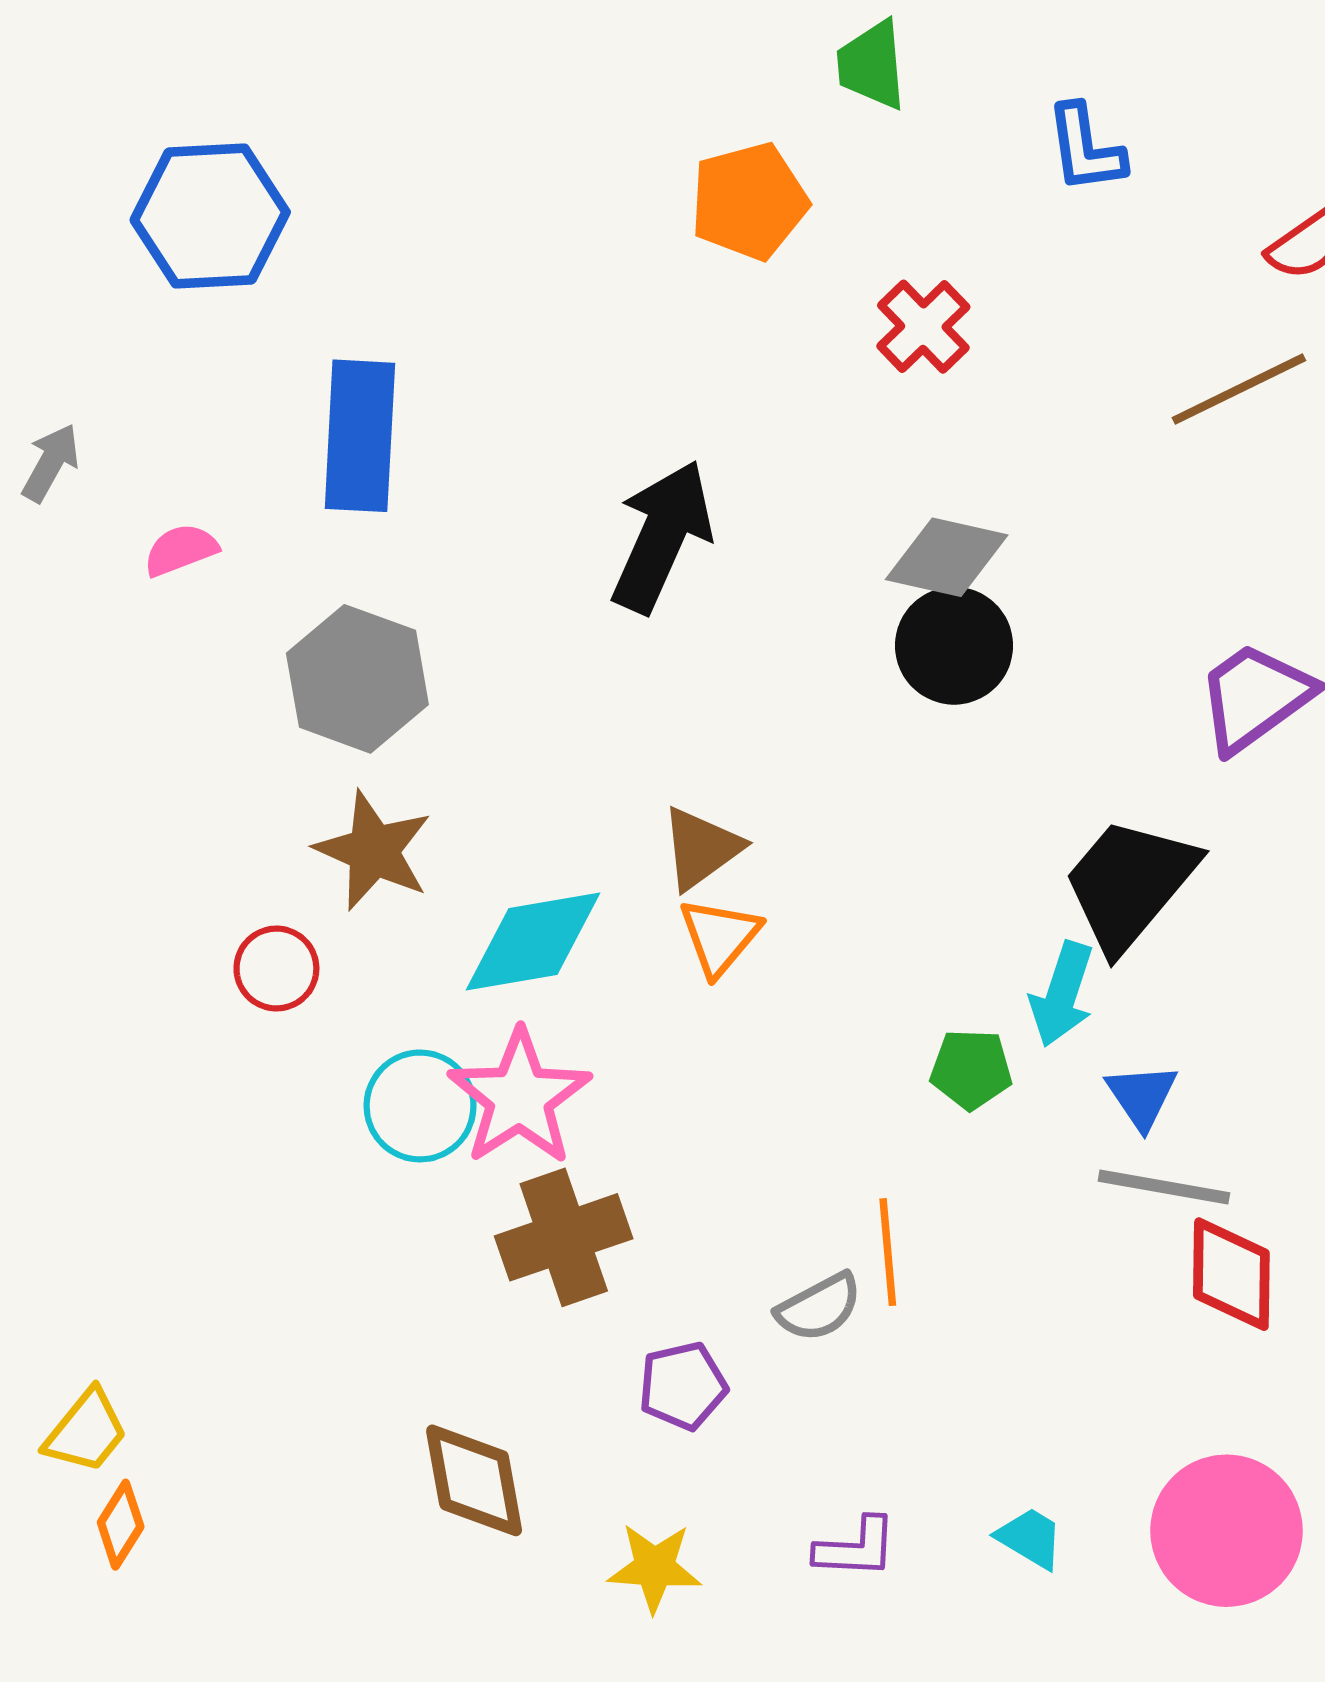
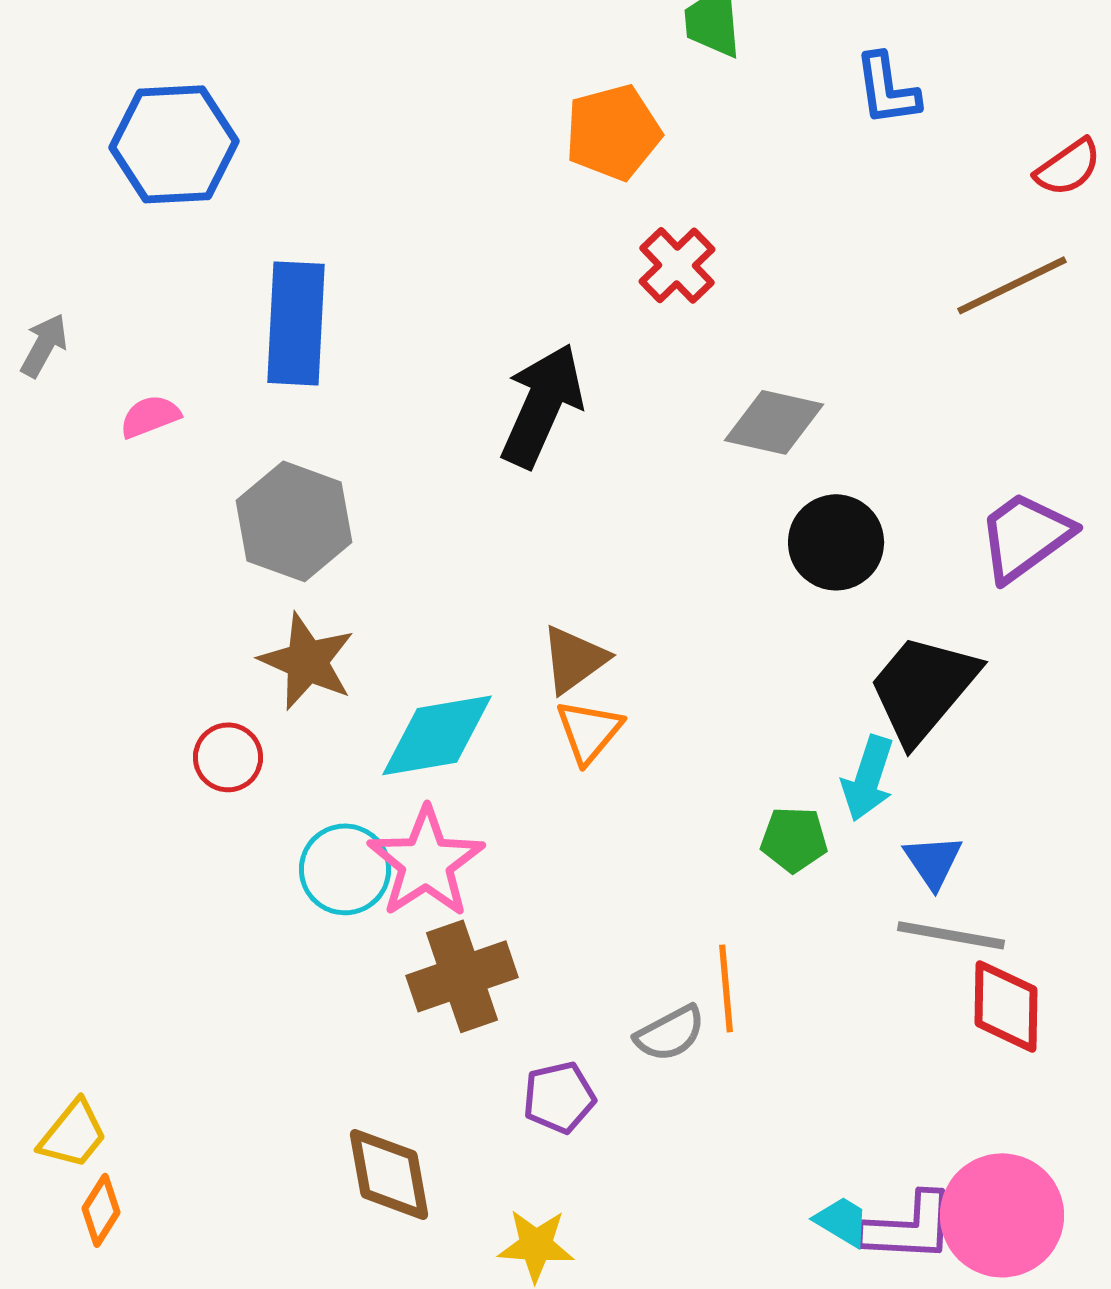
red cross: (923, 327) -> (677, 265), moved
black circle: (954, 646) -> (836, 542), moved
purple L-shape: (856, 1548) -> (909, 1227), moved, size x1.4

